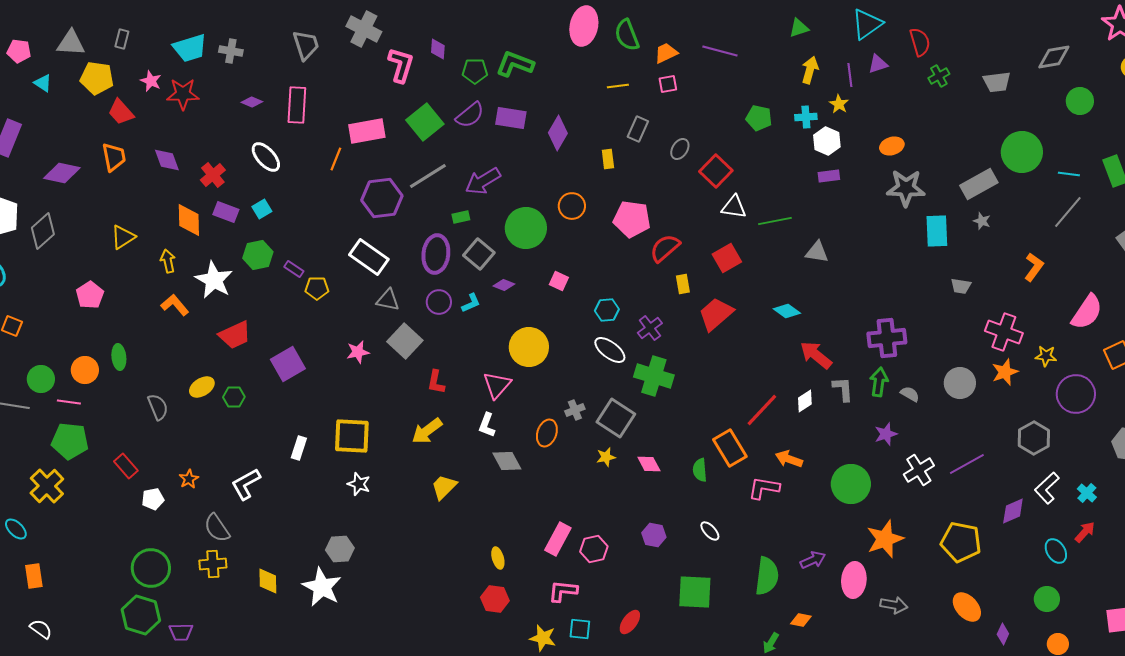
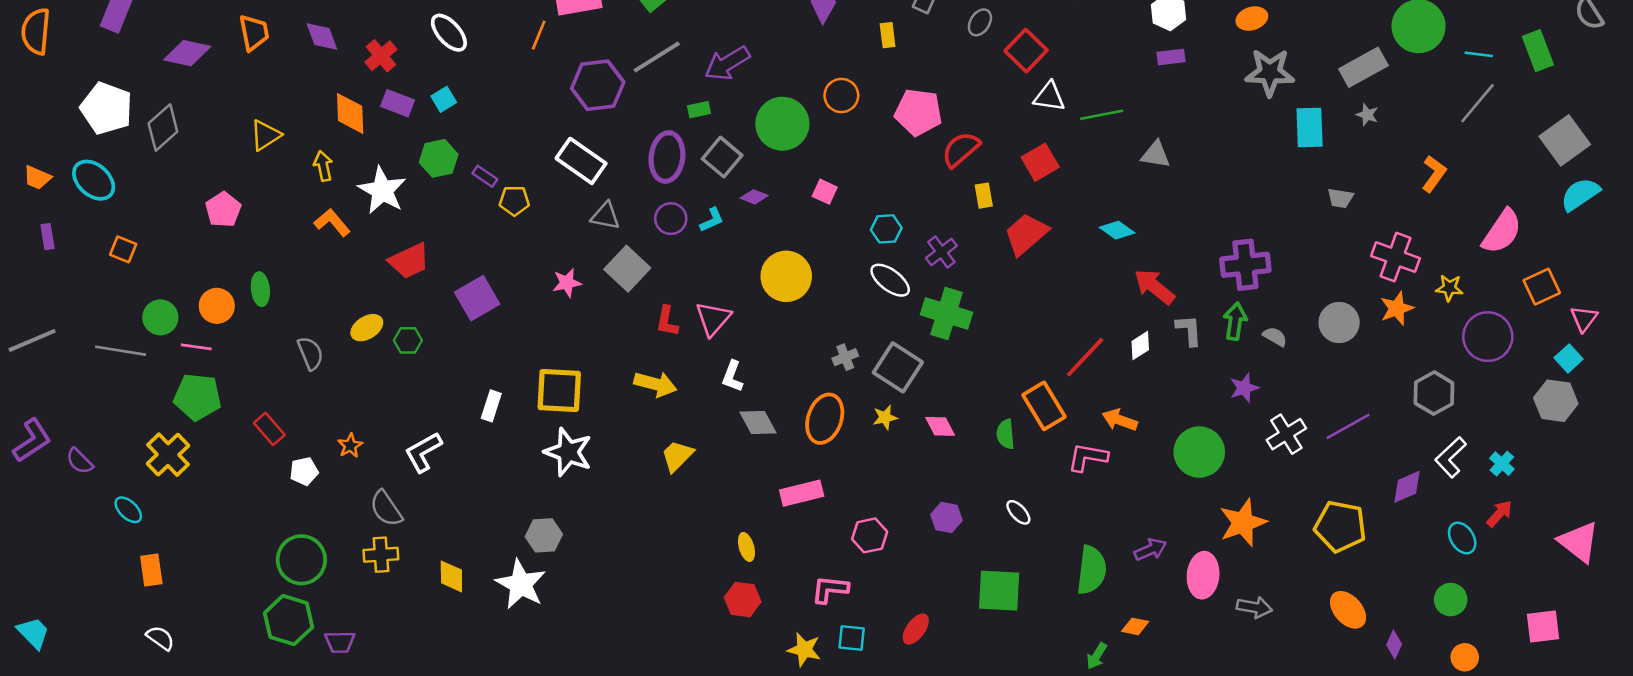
pink triangle: (497, 385) -> (713, 319), moved
yellow arrow: (427, 431) -> (655, 384), turned -128
orange ellipse: (547, 433) -> (825, 419), moved, size x1.4
white star: (359, 484) -> (568, 452), size x1.6
pink rectangle: (558, 539) -> (802, 493), moved, turned 48

